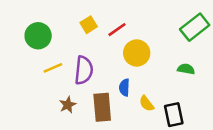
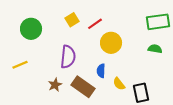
green rectangle: (195, 27) -> (158, 22), turned 30
yellow line: (53, 68) -> (20, 65), moved
green semicircle: (186, 69) -> (155, 49), moved
brown rectangle: (102, 107) -> (83, 87), turned -50

